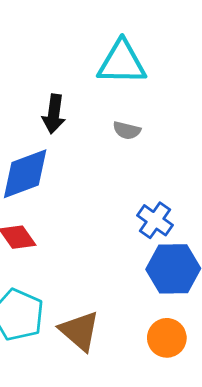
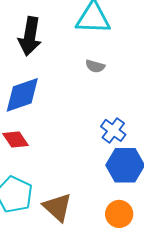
black arrow: (54, 114) -> (30, 36), moved, size x1.4

